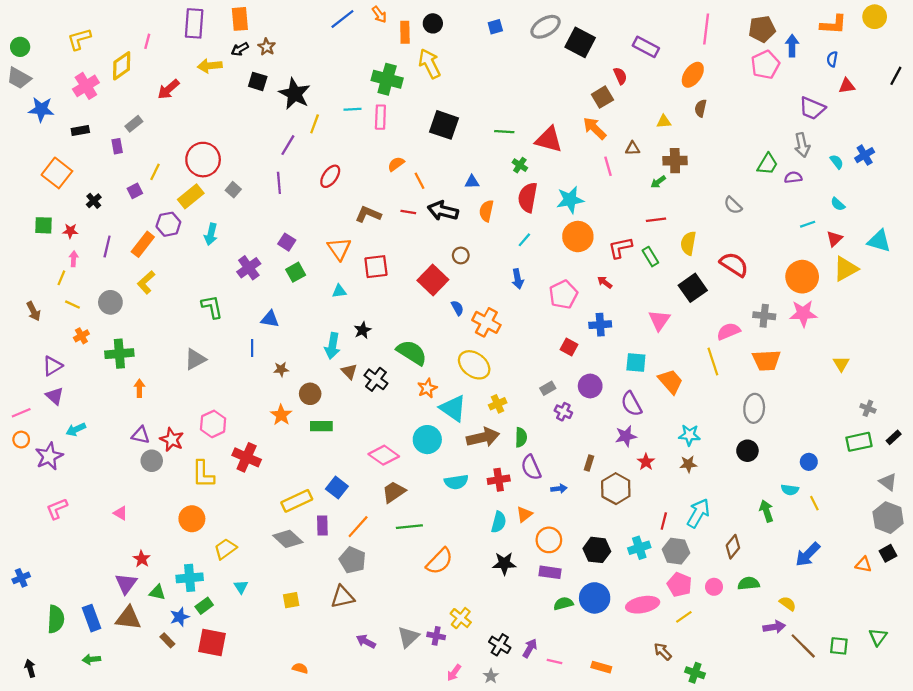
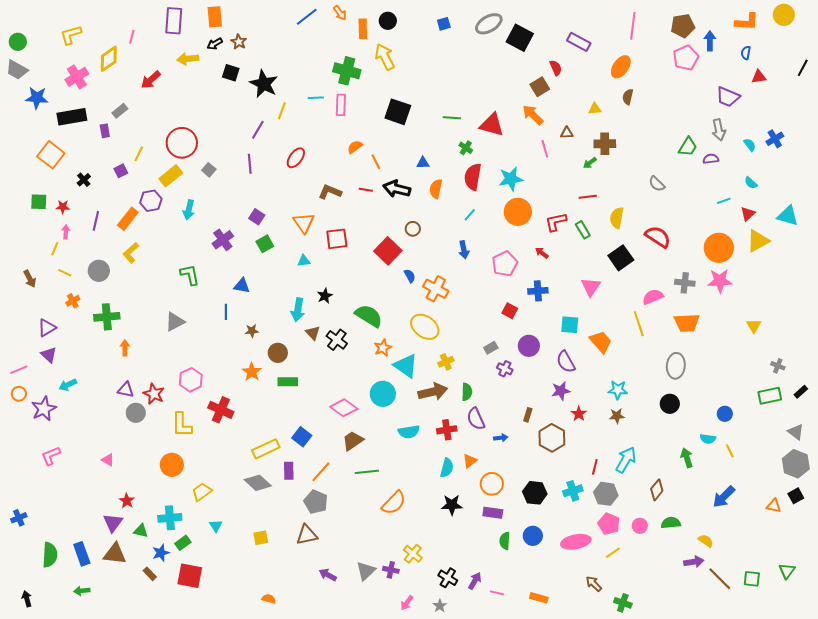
black rectangle: (80, 131) -> (72, 117), size x1.8
blue circle: (595, 598) -> (533, 536), size x0.7
green semicircle: (563, 604) -> (505, 541), turned -72

